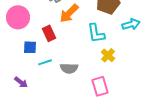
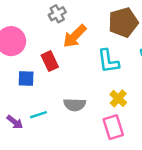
yellow cross: (108, 55) -> (118, 98), moved
cyan line: (45, 62) -> (39, 115), moved

